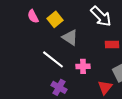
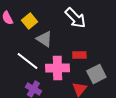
red rectangle: (112, 44) -> (79, 55), moved
pink cross: (83, 66) -> (57, 68), size x1.6

